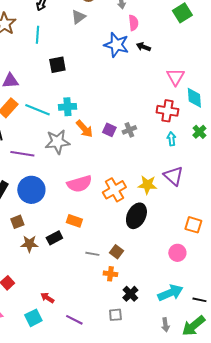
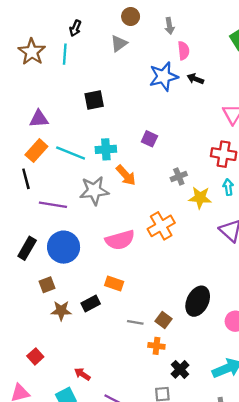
cyan line: (37, 35) -> (65, 54), moved
blue star: (116, 45) -> (164, 76), turned -30
purple square: (109, 130) -> (149, 139), moved
yellow star: (147, 185) -> (200, 198), moved
orange cross: (114, 190) -> (161, 226), moved
black ellipse: (136, 216) -> (198, 301), moved

